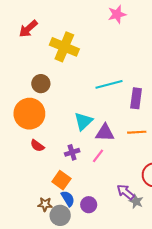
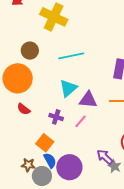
cyan line: (109, 84) -> (71, 56), moved
purple cross: (72, 152) -> (56, 117), turned 32
purple circle: (89, 205) -> (69, 167), size x1.6

